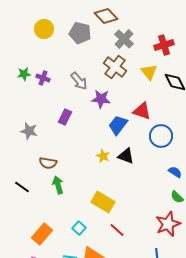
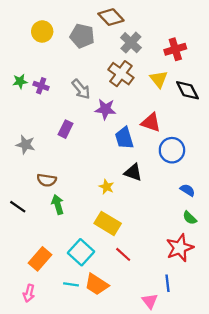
blue trapezoid: (118, 125) -> (124, 138), turned -55
yellow star: (103, 156) -> (107, 187), moved
cyan square: (79, 228) -> (81, 252), size x1.6

